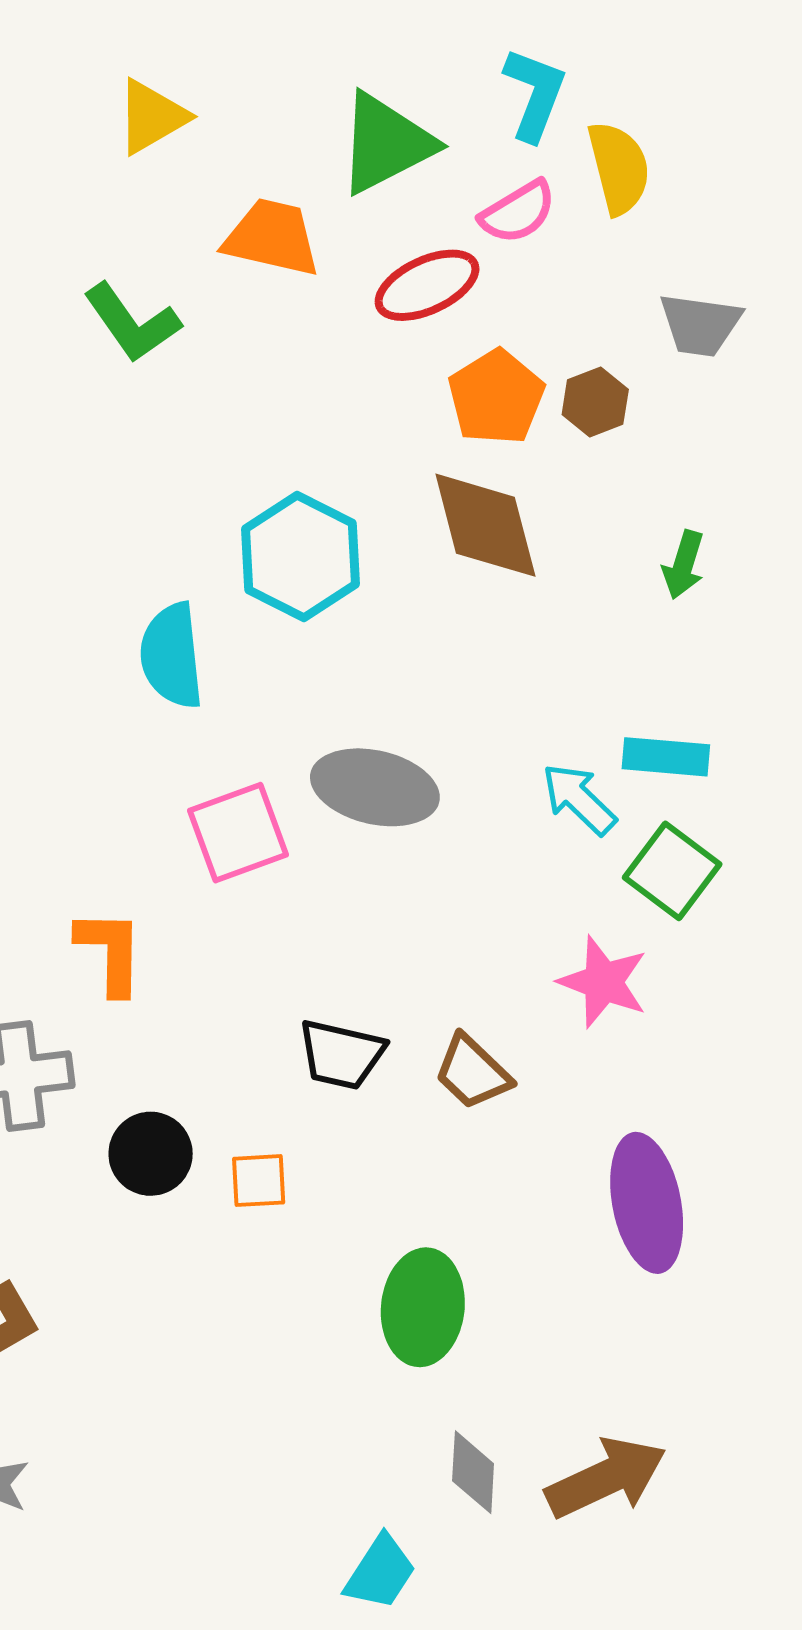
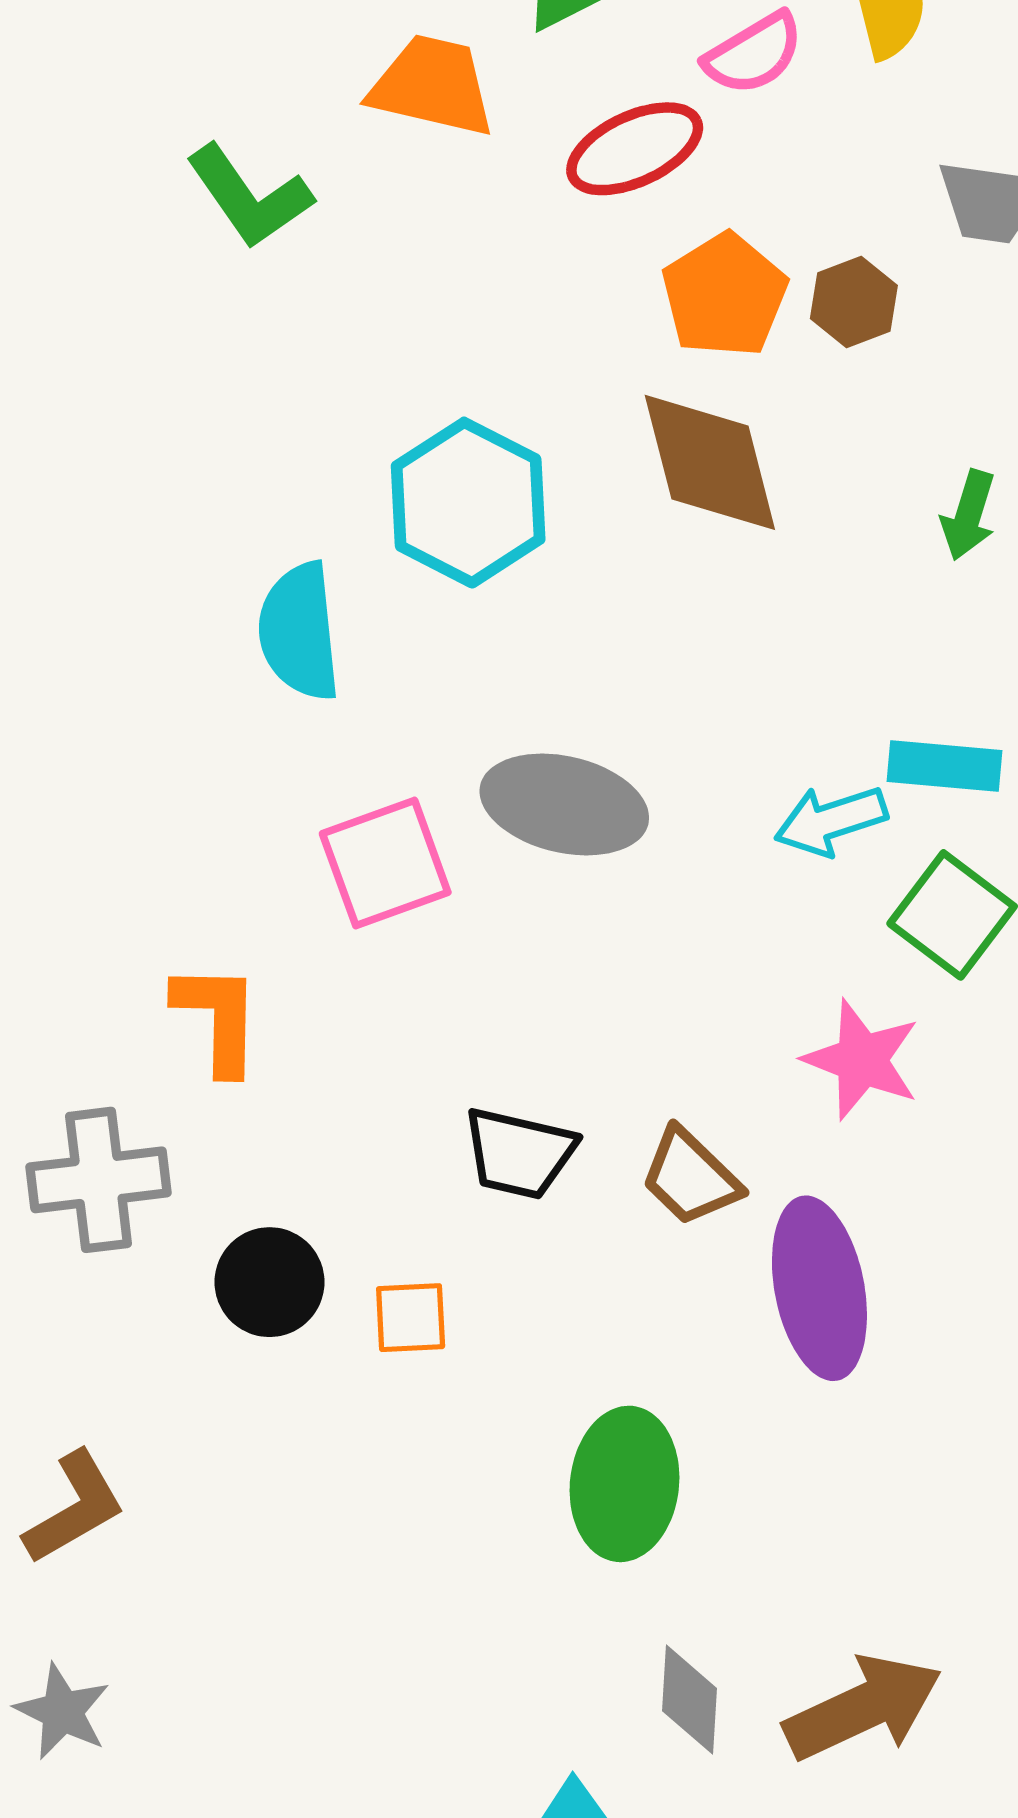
cyan arrow: (579, 799) -> (831, 821), turned -62
purple ellipse: (647, 1203) -> (819, 1288), moved

